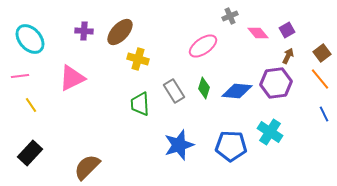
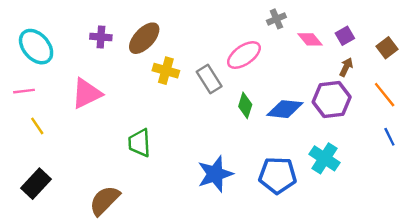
brown square: (322, 53) -> (387, 48), moved
gray rectangle: (174, 91) -> (209, 79), moved
green trapezoid: (140, 104) -> (139, 143), moved

